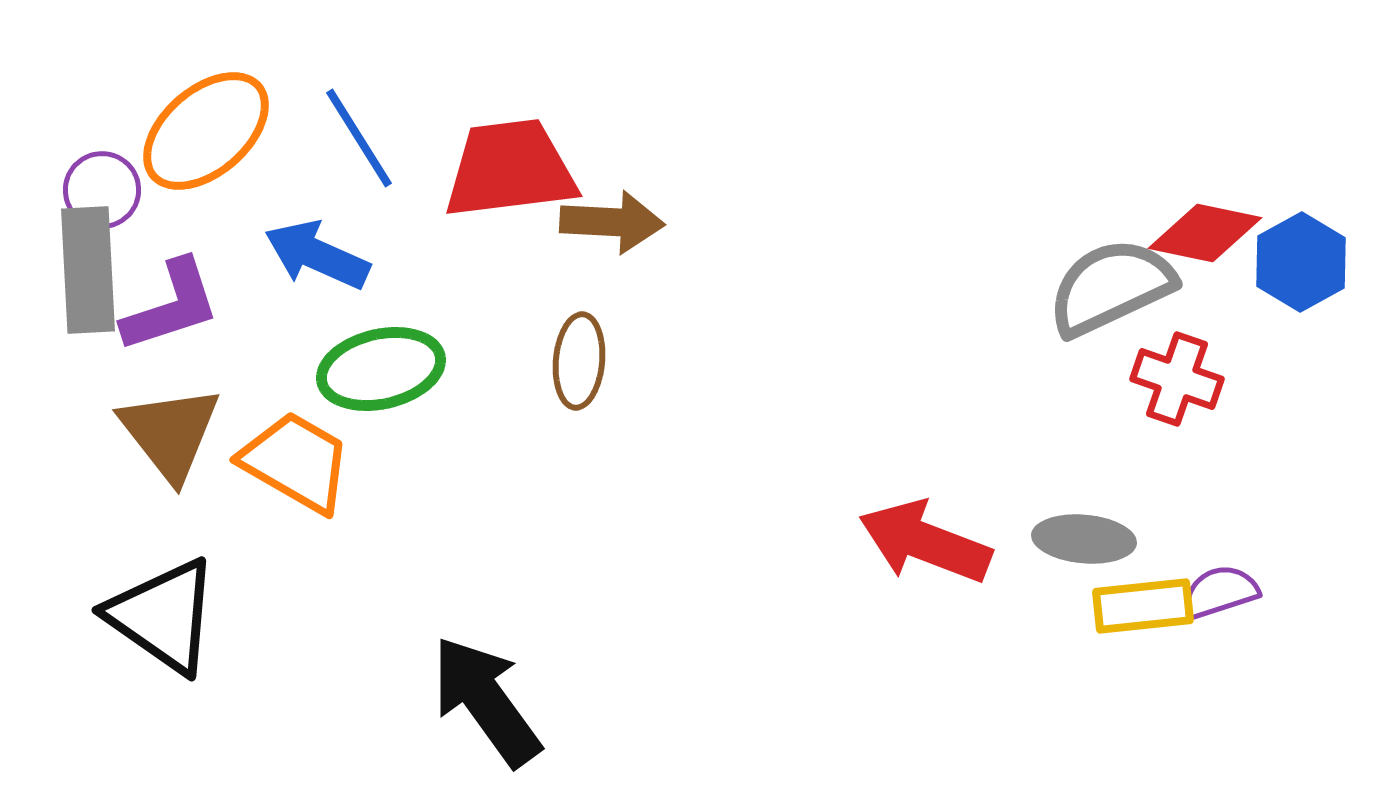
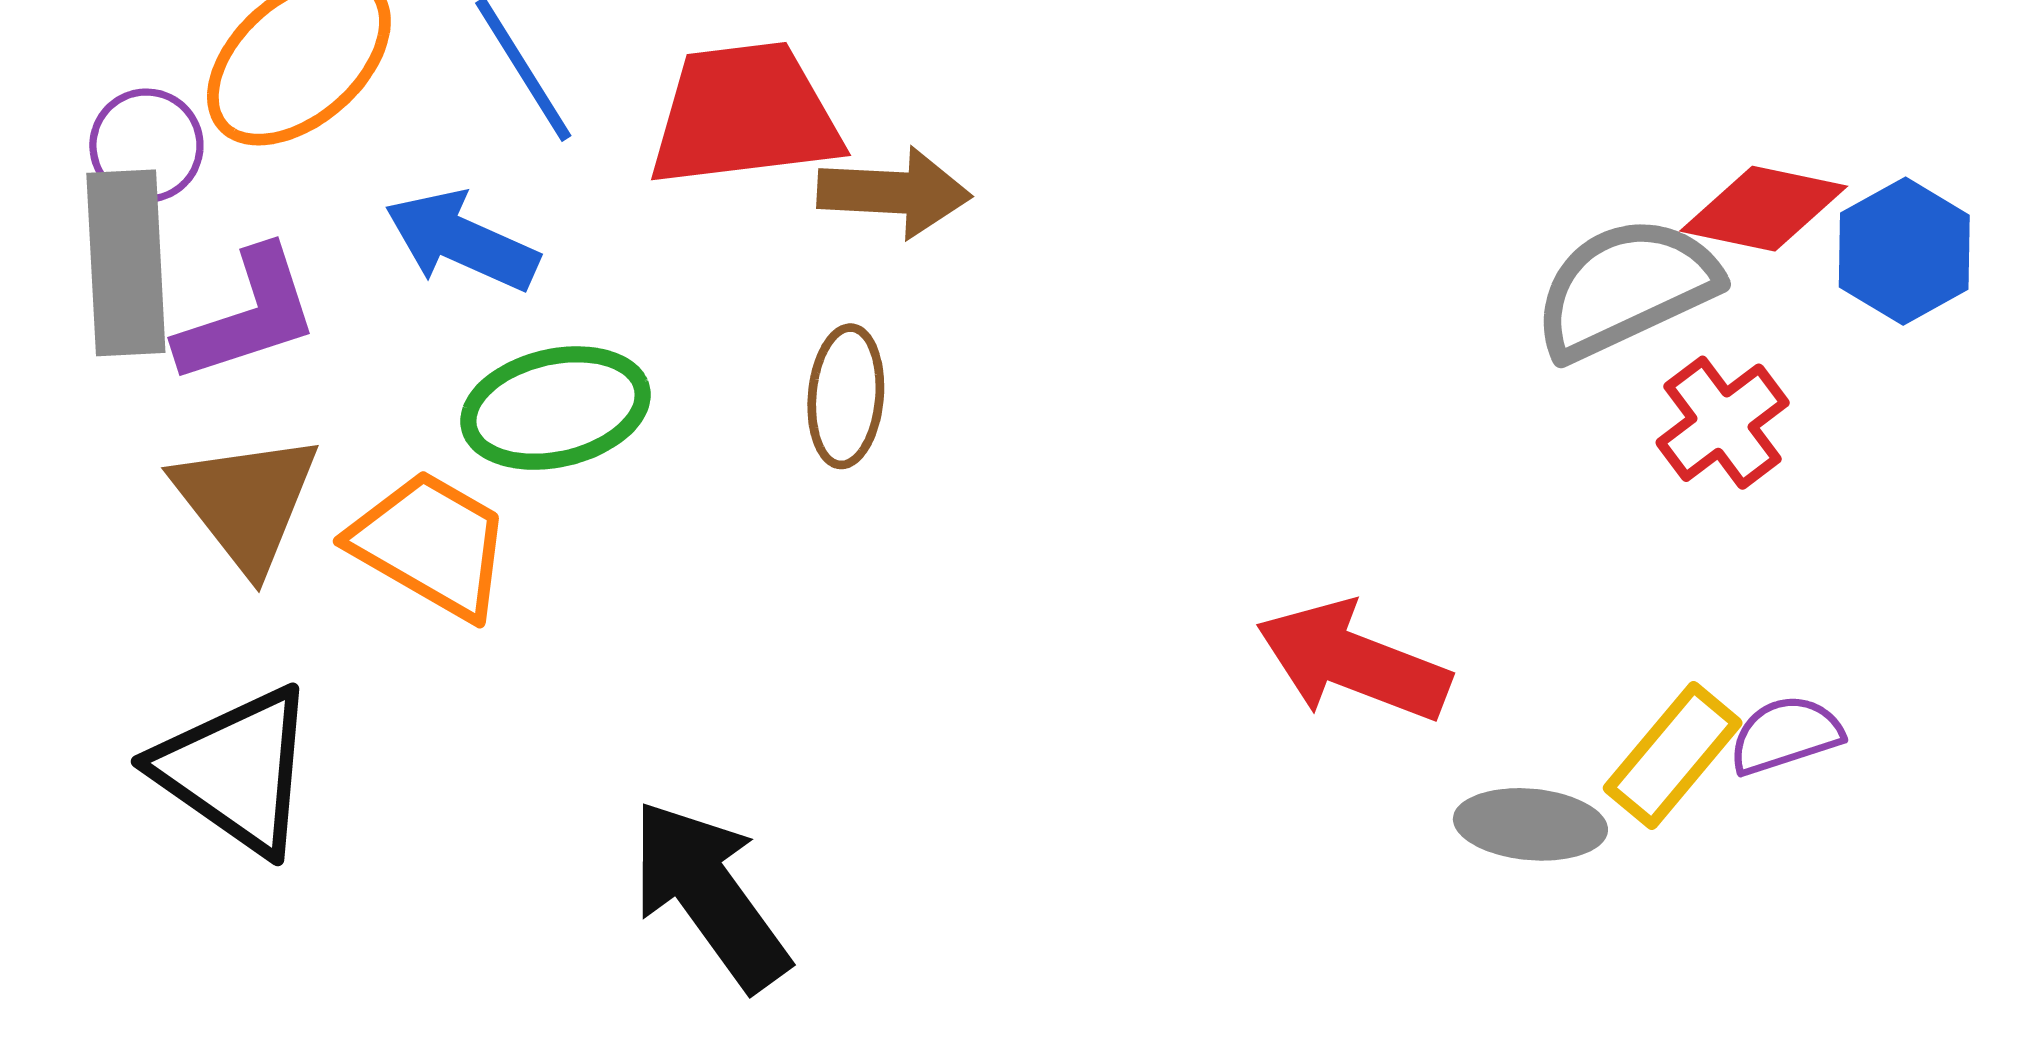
red cross: (1177, 379) -> (1723, 423), turned 34
gray ellipse: (1084, 539) -> (1530, 824), moved
yellow rectangle: (1143, 606) -> (1673, 755), turned -44

